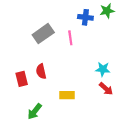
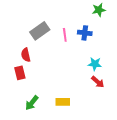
blue cross: (85, 17) -> (85, 33), moved
red semicircle: (41, 71) -> (26, 55), moved
yellow rectangle: (67, 95) -> (63, 102), moved

